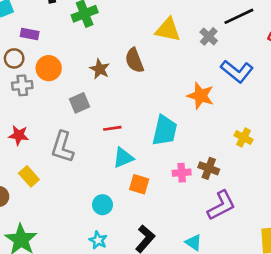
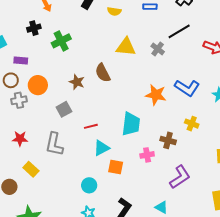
blue L-shape: (237, 71) -> (187, 88), moved
brown cross: (209, 168) -> (168, 140), moved

